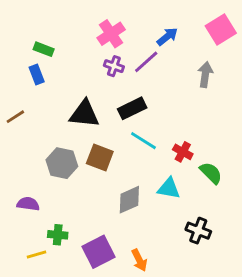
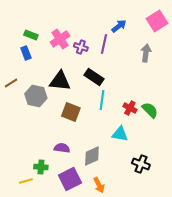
pink cross: (111, 34) -> (60, 39), moved
purple line: (146, 62) -> (104, 44), turned -36
black rectangle: (132, 108) -> (94, 77), turned 60
cyan line: (143, 141) -> (102, 100), turned 66
gray hexagon: (62, 163) -> (36, 96), moved
green semicircle: (211, 173) -> (150, 110), moved
gray diamond: (129, 200) -> (92, 156), moved
purple semicircle: (28, 204) -> (62, 148), moved

